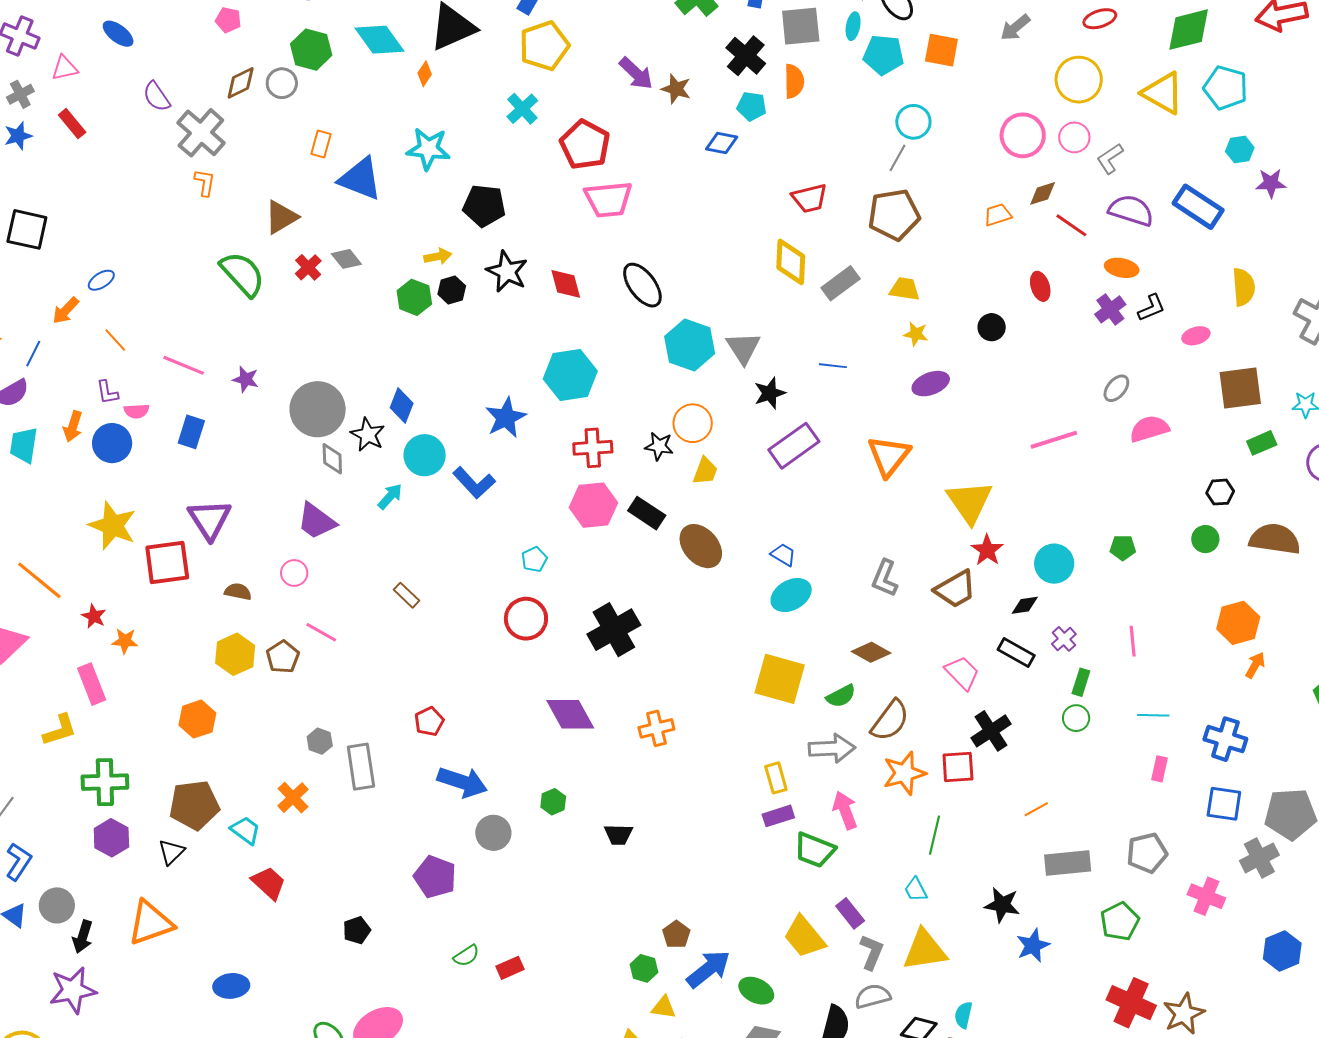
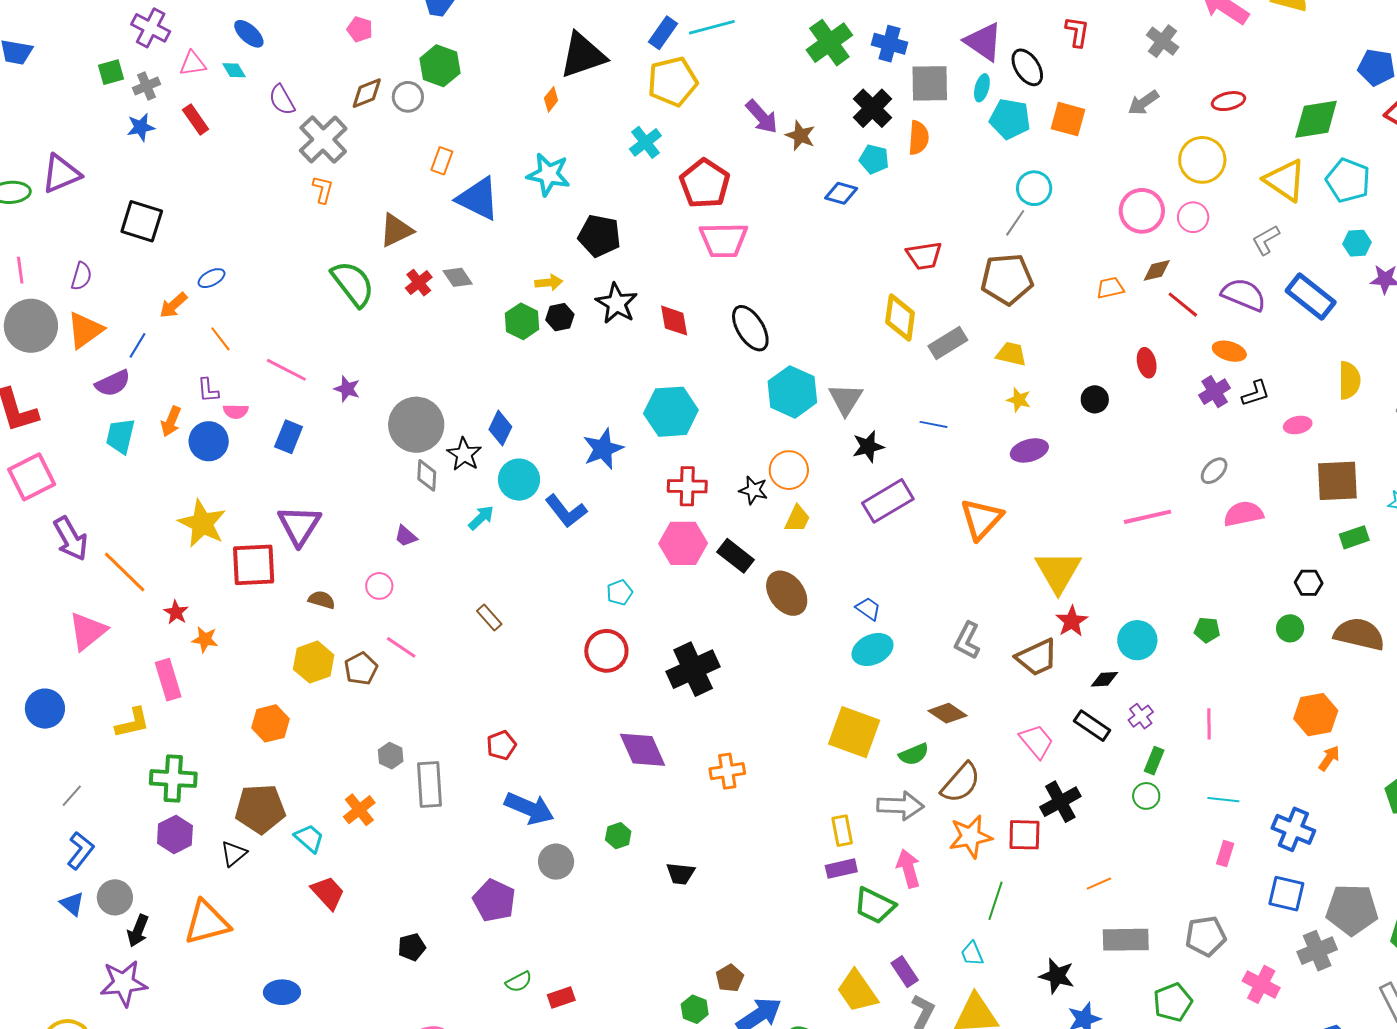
cyan diamond: (379, 40) -> (234, 70), moved, size x0.5
gray L-shape: (1110, 158) -> (1266, 240), moved
purple trapezoid: (316, 521) -> (406, 536), size x0.6

